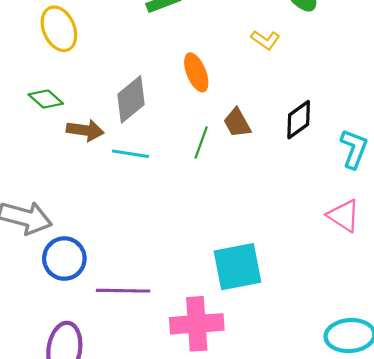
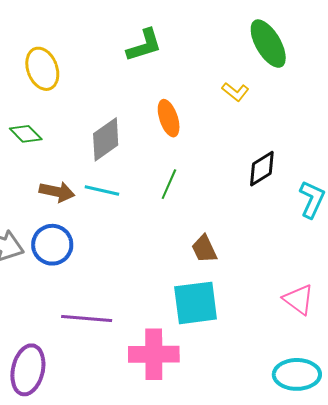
brown trapezoid: (237, 123) -> (204, 249), moved
brown arrow: (85, 130) -> (57, 192), moved
pink triangle: (344, 216) -> (299, 299), moved
blue circle: (64, 259) -> (52, 245), moved

